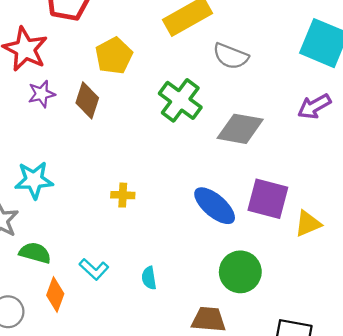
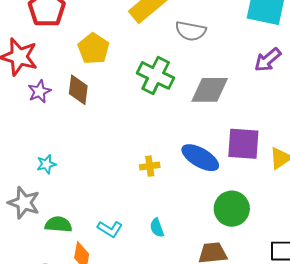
cyan star: (34, 180) -> (46, 164), size x0.6
yellow cross: (123, 195) -> (150, 166), moved

